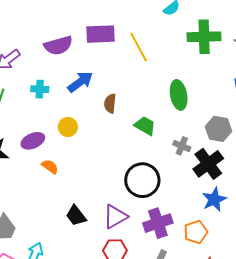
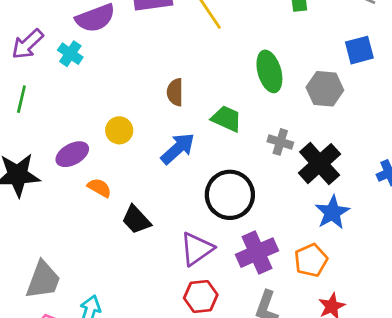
blue arrow: (80, 82) -> (178, 149), moved
cyan cross: (40, 89) -> (70, 54), moved, turned 36
gray hexagon: (218, 129) -> (325, 89), moved
black trapezoid: (76, 216) -> (136, 220), moved

